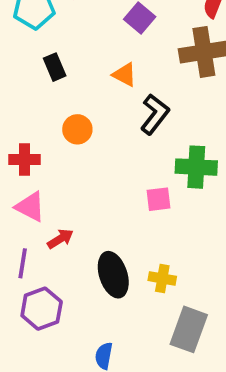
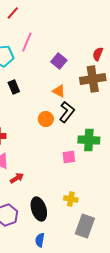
orange triangle: (125, 75) -> (59, 91), moved
orange circle: (77, 129) -> (46, 119), moved
black ellipse: (113, 275) -> (39, 209), moved

